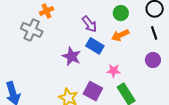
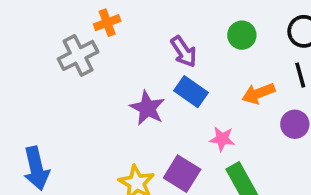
gray cross: (32, 30) -> (78, 55), turned 35
orange arrow: (120, 35) -> (258, 93), moved

